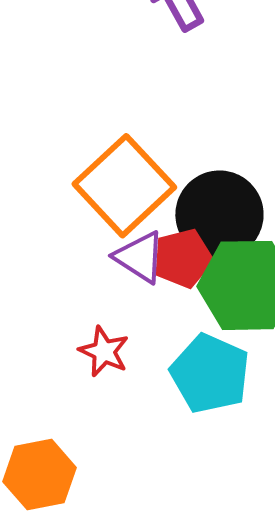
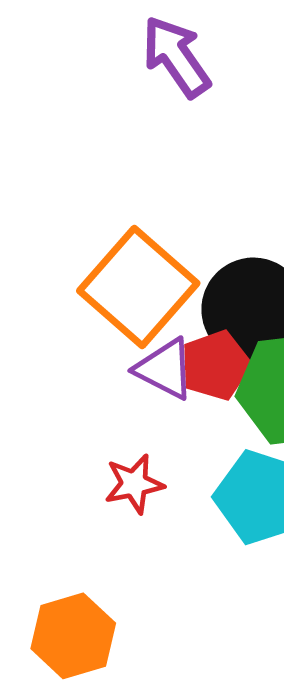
red star: (104, 351) -> (134, 484), turned -30

